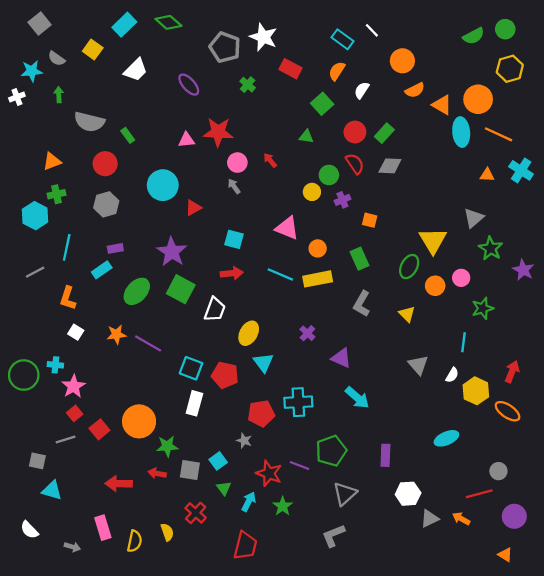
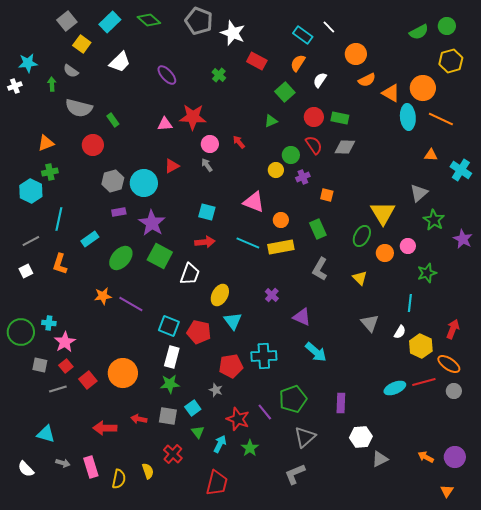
gray square: (40, 24) -> (67, 21), moved
gray pentagon: (225, 47) -> (199, 21), moved
gray semicircle: (57, 59) -> (71, 71), moved
green rectangle: (384, 133) -> (340, 118), turned 60
green triangle: (306, 137) -> (271, 121), turned -32
cyan cross: (521, 170) -> (461, 170), moved
cyan circle: (163, 185) -> (144, 183), moved
gray hexagon: (106, 204) -> (113, 181), moved
red triangle: (193, 208) -> (172, 166), moved
purple rectangle: (115, 248) -> (119, 212), moved
white square: (76, 332) -> (26, 271), moved, turned 32
green star: (167, 446) -> (170, 384), moved
gray square: (37, 461) -> (40, 365), moved
purple line: (300, 465) -> (265, 412), turned 30
gray circle: (498, 471) -> (454, 391), moved
red line: (479, 494) -> (424, 382), moved
orange arrow: (461, 519) -> (426, 457), moved
gray arrow: (72, 547) -> (63, 463), moved
orange triangle: (505, 555) -> (447, 491), turned 32

